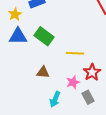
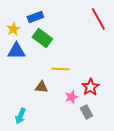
green rectangle: (44, 36) -> (42, 38), moved
yellow line: (75, 53) -> (60, 69), moved
cyan arrow: (55, 99) -> (20, 116), moved

